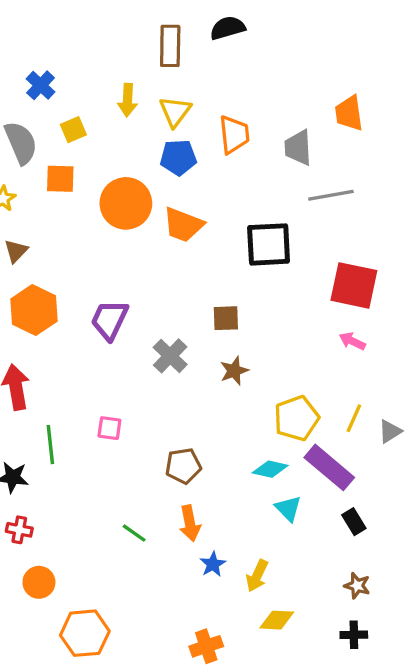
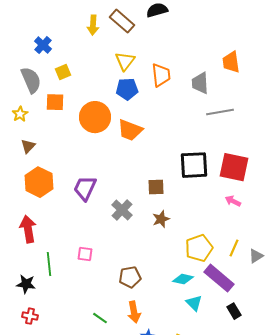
brown rectangle: (170, 46) -> (122, 21), turned -50
yellow arrow: (128, 100) -> (93, 25), moved
black square: (269, 244) -> (194, 165), moved

